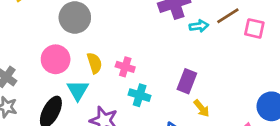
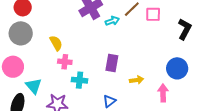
yellow semicircle: (94, 63) -> (56, 43), moved
yellow arrow: (202, 108) -> (137, 80), moved, turned -48

